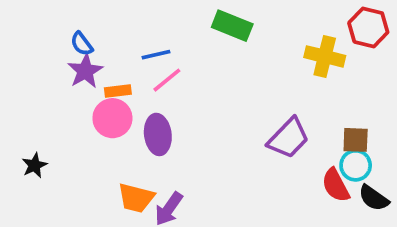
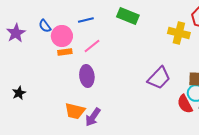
blue line: (156, 55) -> (86, 20), moved
purple star: (85, 71) -> (16, 33), moved
pink circle: (112, 118) -> (62, 36), moved

